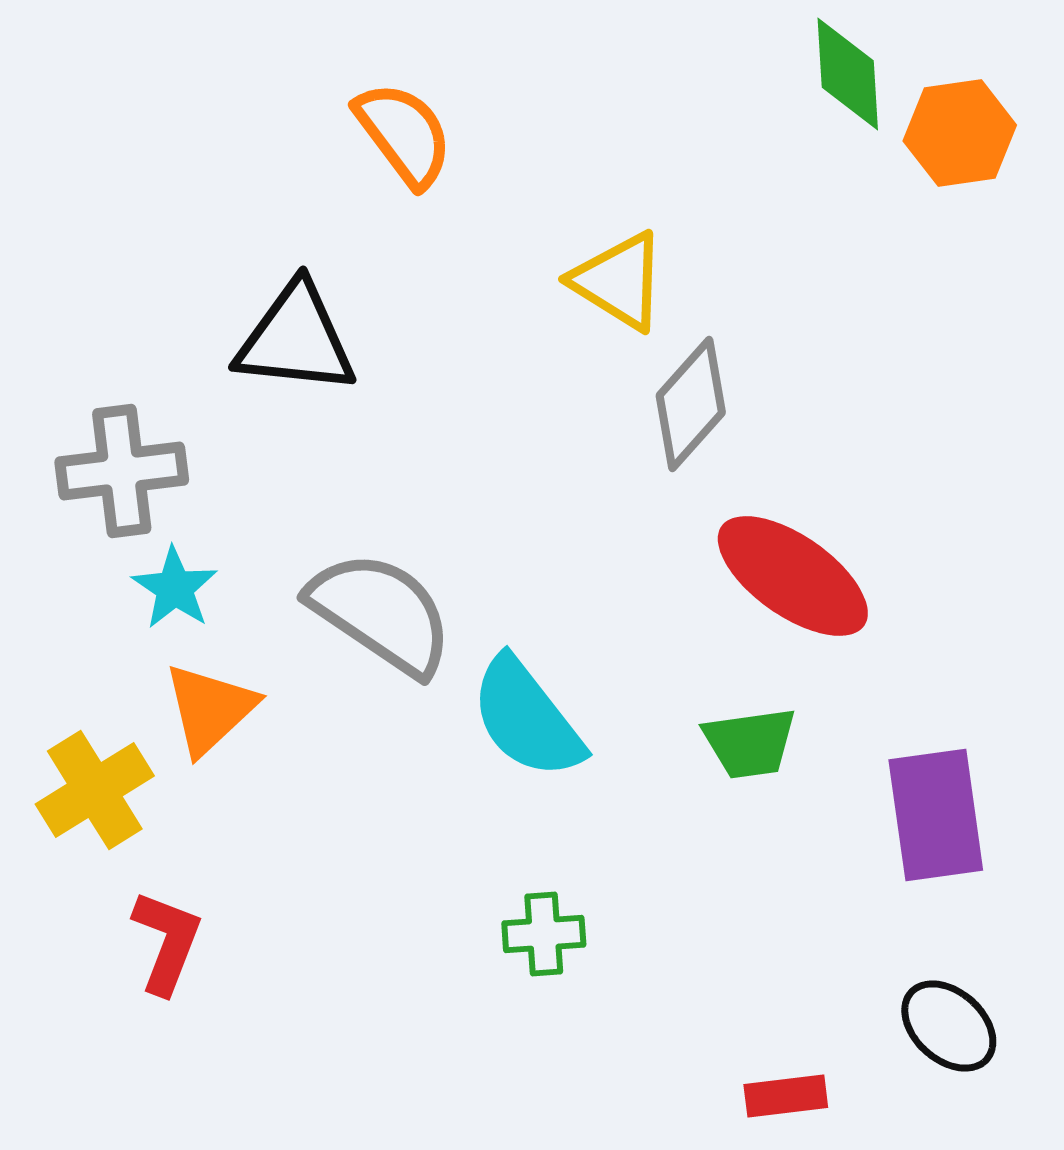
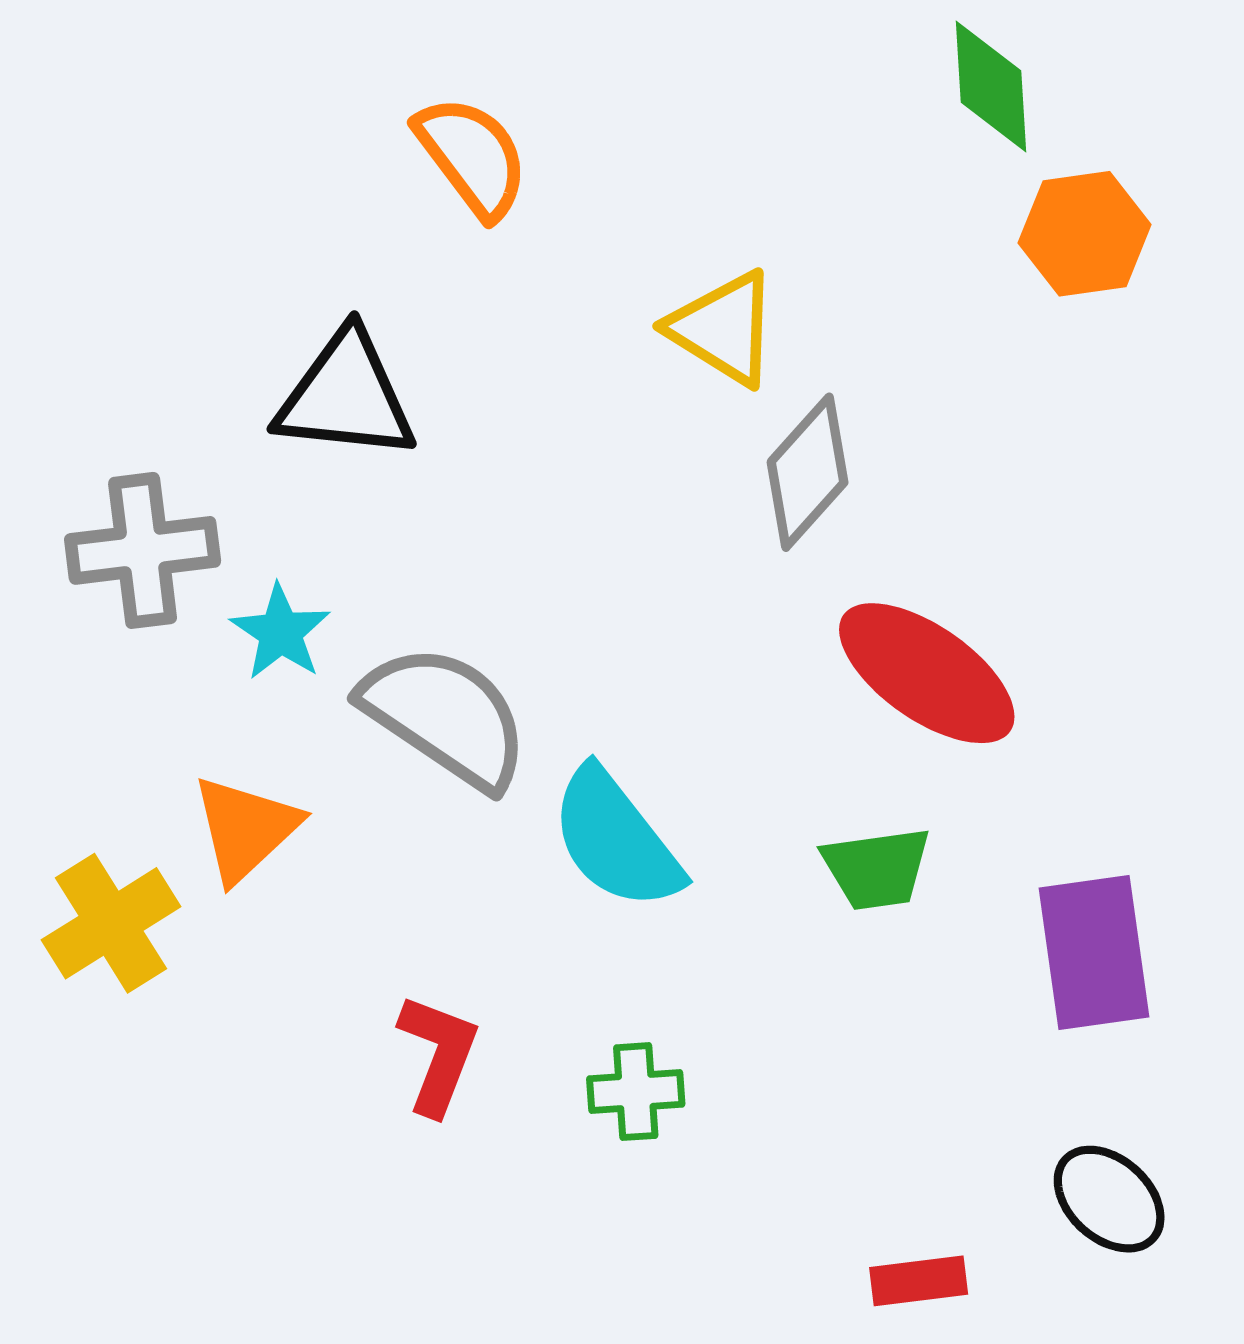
orange hexagon: (960, 133) -> (1085, 234), moved
cyan star: (175, 588) -> (280, 632), moved
red L-shape: (167, 942) -> (438, 1054), moved

